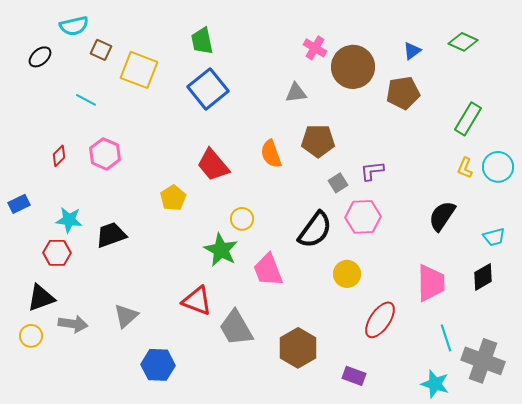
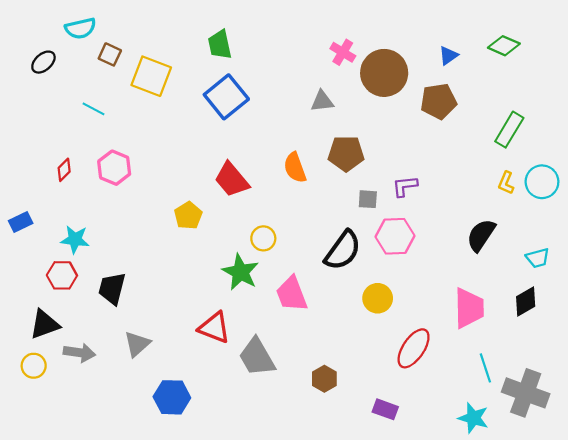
gray square: (338, 183) -> (368, 199), turned 36
black trapezoid: (111, 235) -> (112, 288), moved, turned -56
brown hexagon: (298, 348) -> (324, 379), size x0.6

